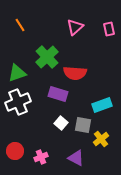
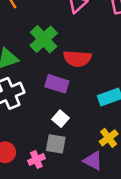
gray square: (83, 125) -> (56, 144), moved
purple triangle: (76, 158) -> (93, 161), moved

